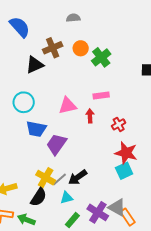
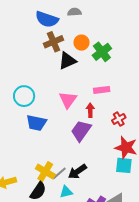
blue semicircle: (20, 27) -> (47, 19), moved, turned 150
black triangle: (35, 65) -> (67, 61), moved
pink triangle: (68, 106) -> (68, 100), turned -42
purple trapezoid: (56, 144) -> (81, 131), moved
cyan square: (124, 171) -> (124, 165), turned 30

